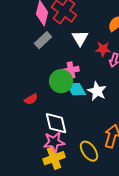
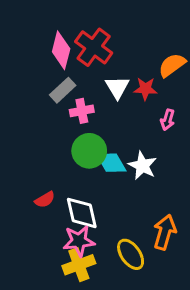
red star: (103, 49) -> (145, 89), moved
pink cross: (71, 70) -> (82, 111), moved
red semicircle: (31, 99) -> (45, 200), moved

